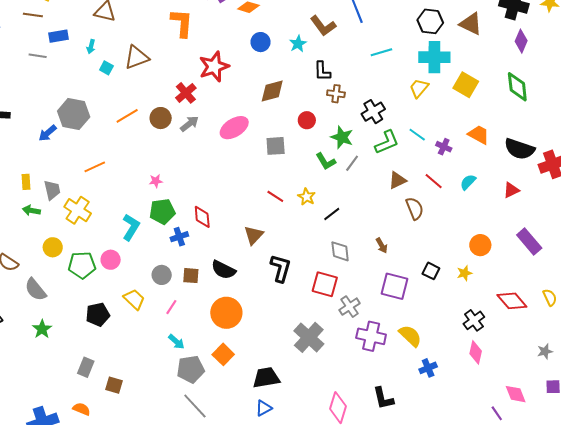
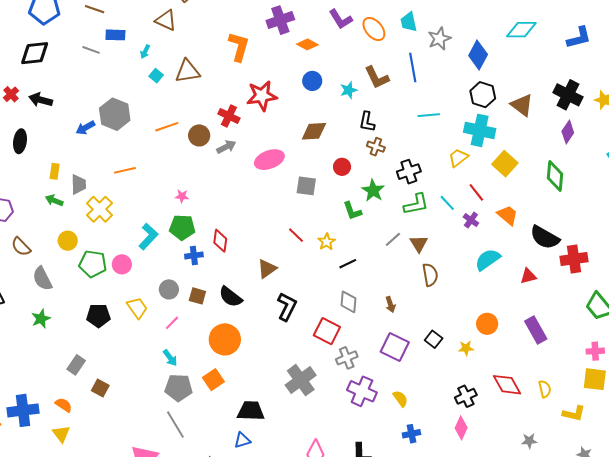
red cross: (186, 93) -> (229, 116), turned -35
gray line: (352, 163) -> (393, 239), moved
brown triangle: (397, 180) -> (419, 244), turned -48
red line: (434, 181) -> (476, 192), moved
cyan semicircle: (468, 182) -> (488, 260), size x1.5
yellow semicircle: (410, 336) -> (400, 399), size x0.7

